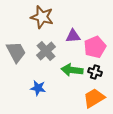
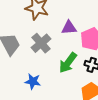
green arrow: (72, 70) -> (68, 63), turned -60

